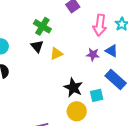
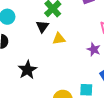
black star: (73, 88) -> (27, 70), moved

